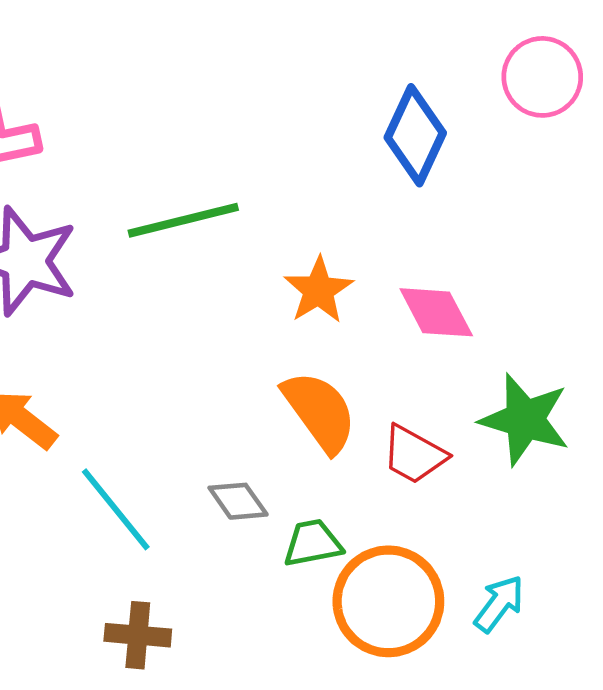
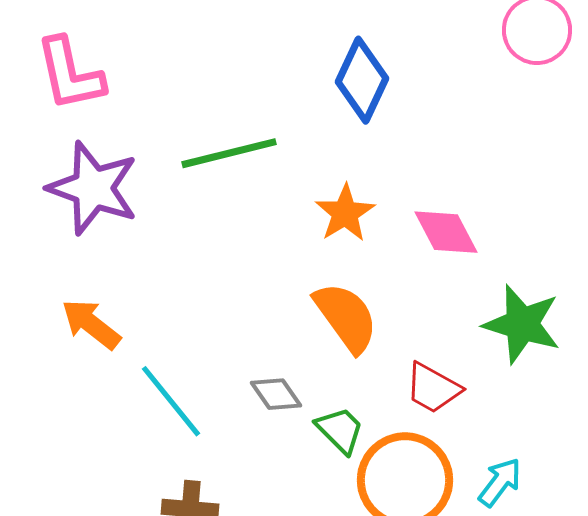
blue diamond: (415, 135) -> (362, 80), moved
red trapezoid: (414, 455) -> (433, 388), moved
green trapezoid: (313, 543) -> (340, 430), turned 56

